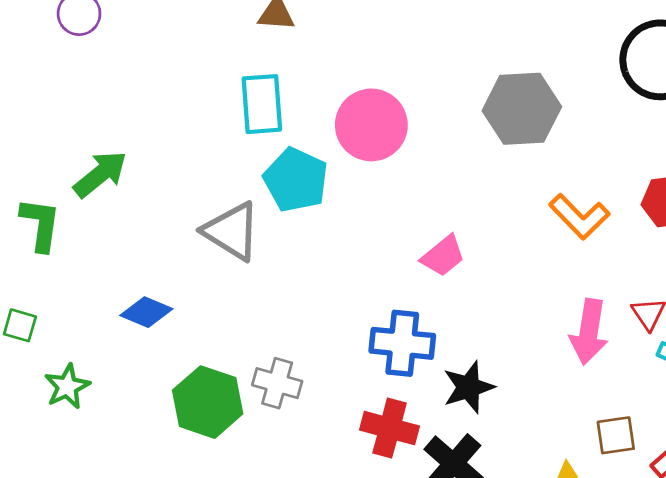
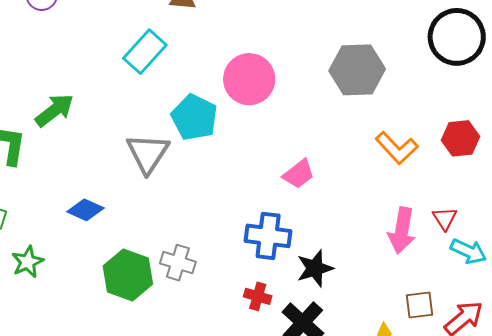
cyan rectangle: (262, 104) -> (145, 52), moved, turned 45
gray triangle: (232, 231) -> (148, 153), turned 30
red cross: (390, 428) -> (258, 296), size x0.7

